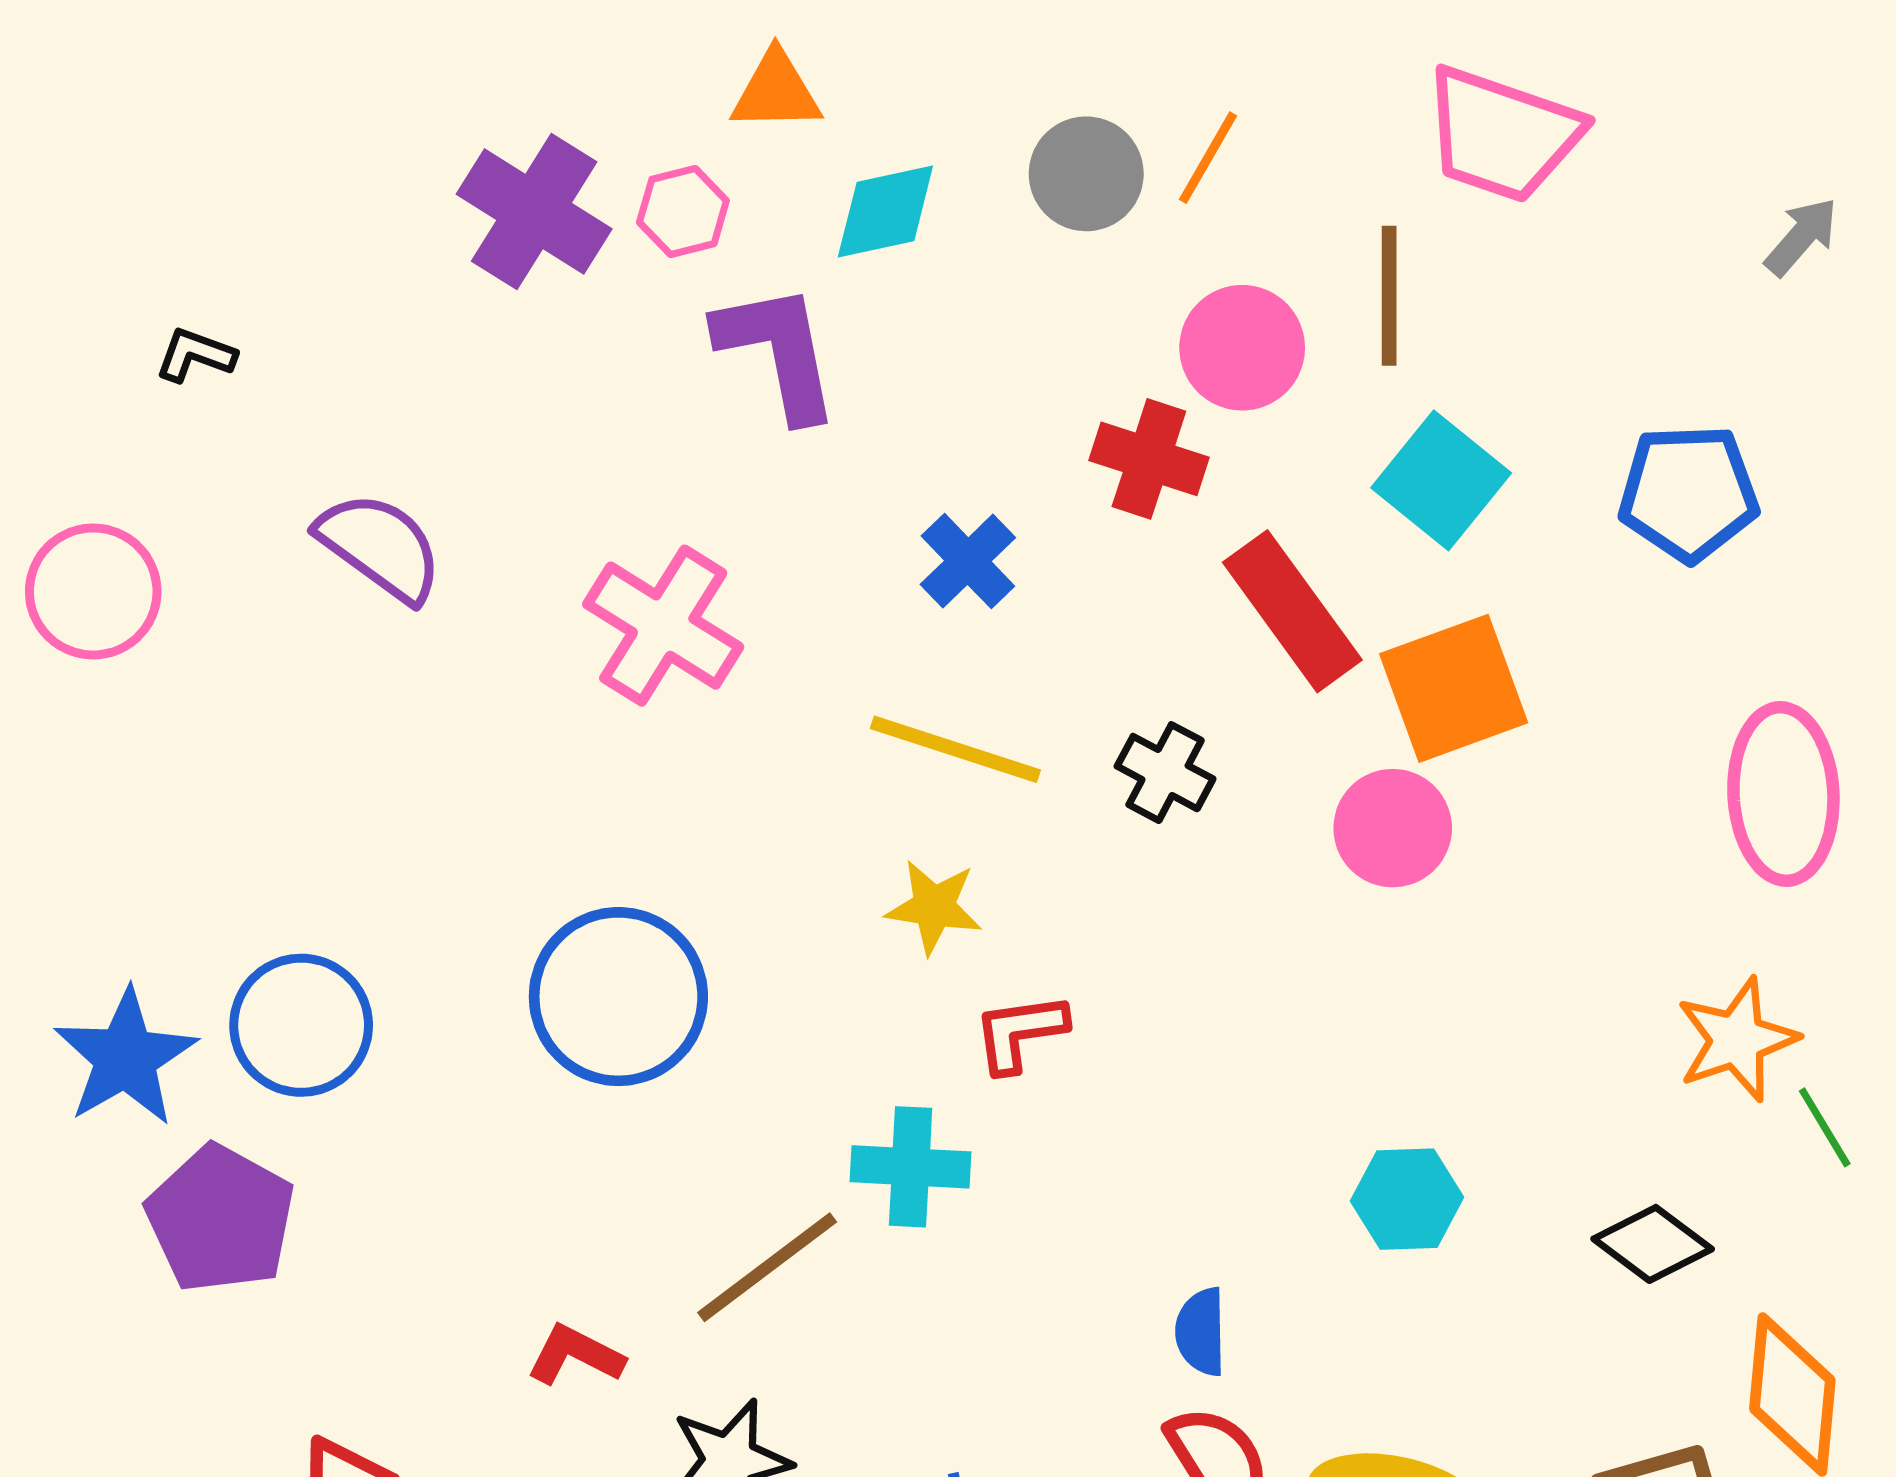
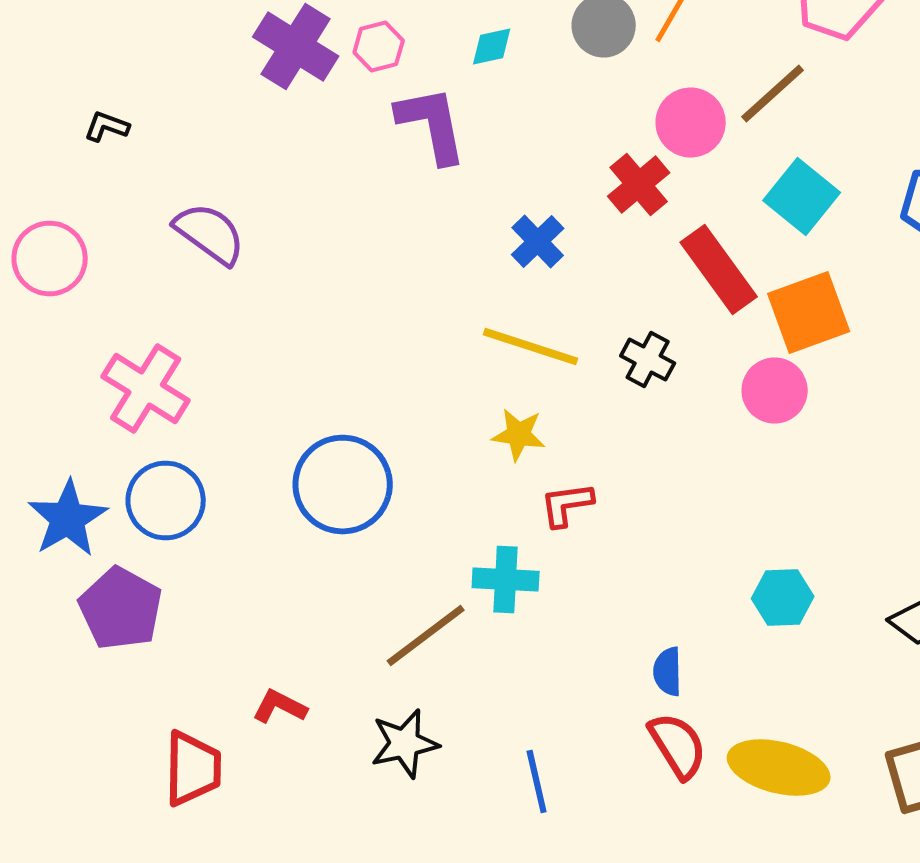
cyan diamond: (885, 211) -> (492, 46), size x0.7
brown line: (1389, 296) -> (773, 94), turned 48
red cross: (1149, 459) -> (639, 184), turned 32
pink cross: (663, 626) -> (146, 388), moved
red L-shape: (575, 1355) -> (280, 706), moved

